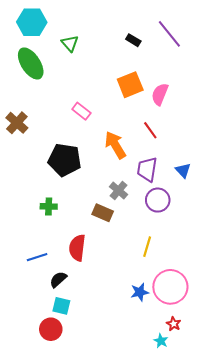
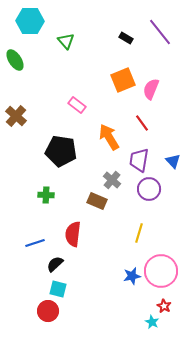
green ellipse: (31, 63) -> (15, 60), moved, size x0.7

